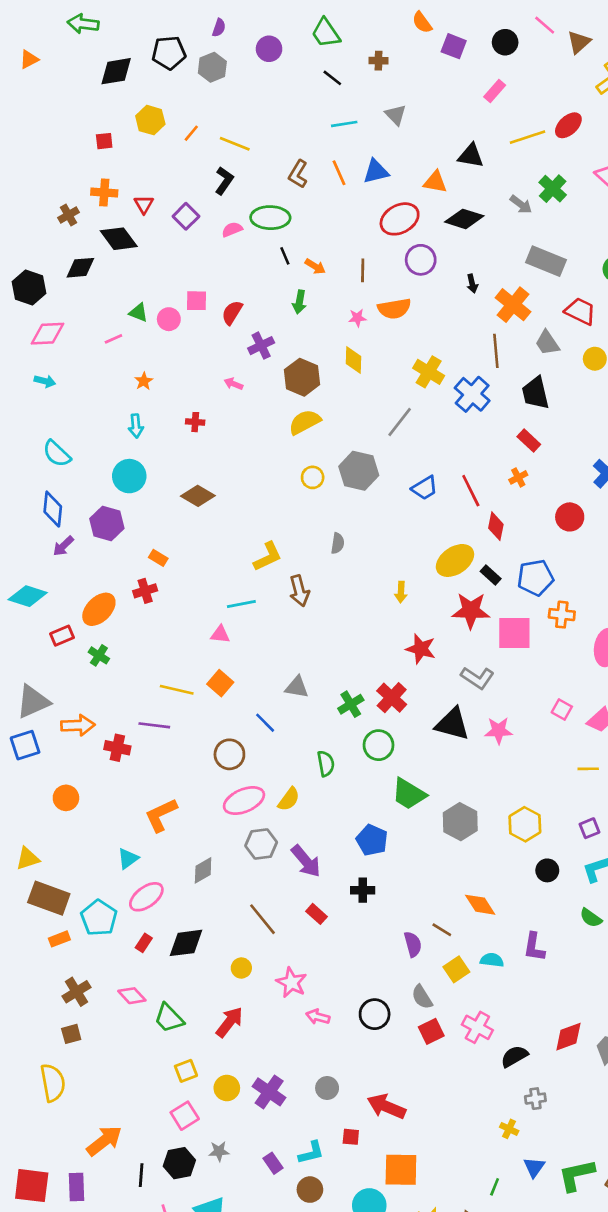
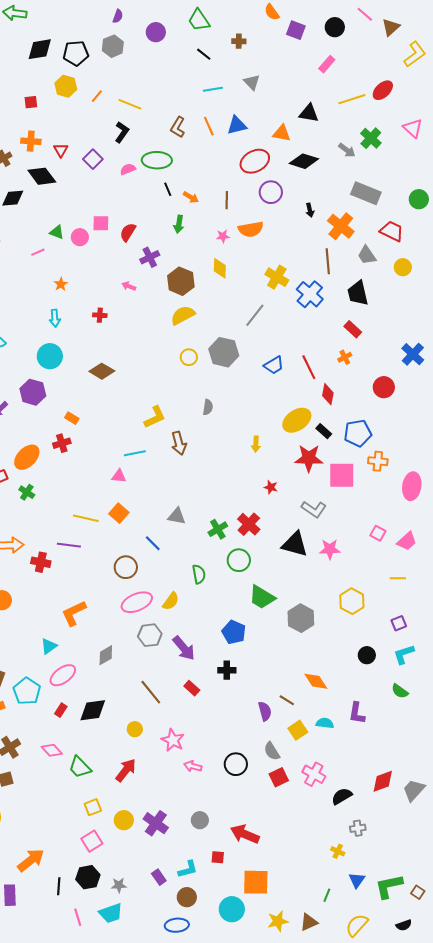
black pentagon: (169, 53) -> (76, 53), moved
red star: (421, 649) -> (271, 487), size x0.6
yellow hexagon: (525, 824) -> (352, 601), moved
gray star: (219, 1151) -> (119, 885), moved

